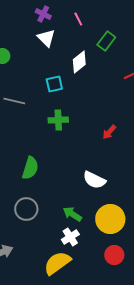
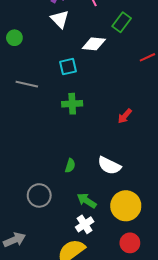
white diamond: (79, 62) -> (94, 44), turned 45
green semicircle: (30, 168) -> (70, 166), moved, size x0.6

